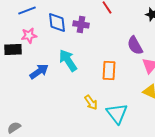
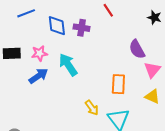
pink star: (29, 35) -> (39, 53), moved
orange rectangle: (109, 70) -> (118, 84), moved

